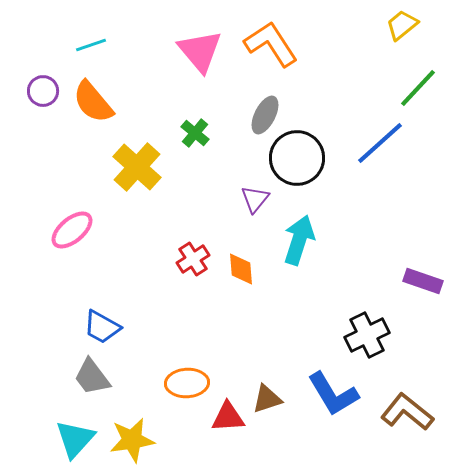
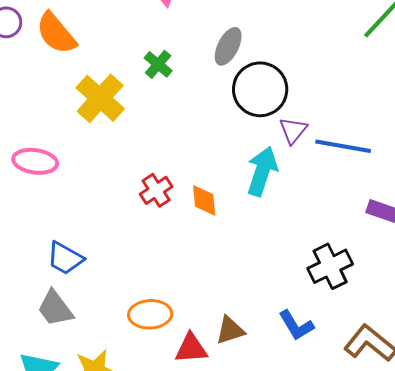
blue line: (380, 143) -> (343, 146), moved, turned 52
purple triangle: (255, 199) -> (293, 130), moved
pink ellipse: (72, 230) -> (35, 161), turned 48
blue L-shape: (333, 394) -> (296, 325), size x0.7

